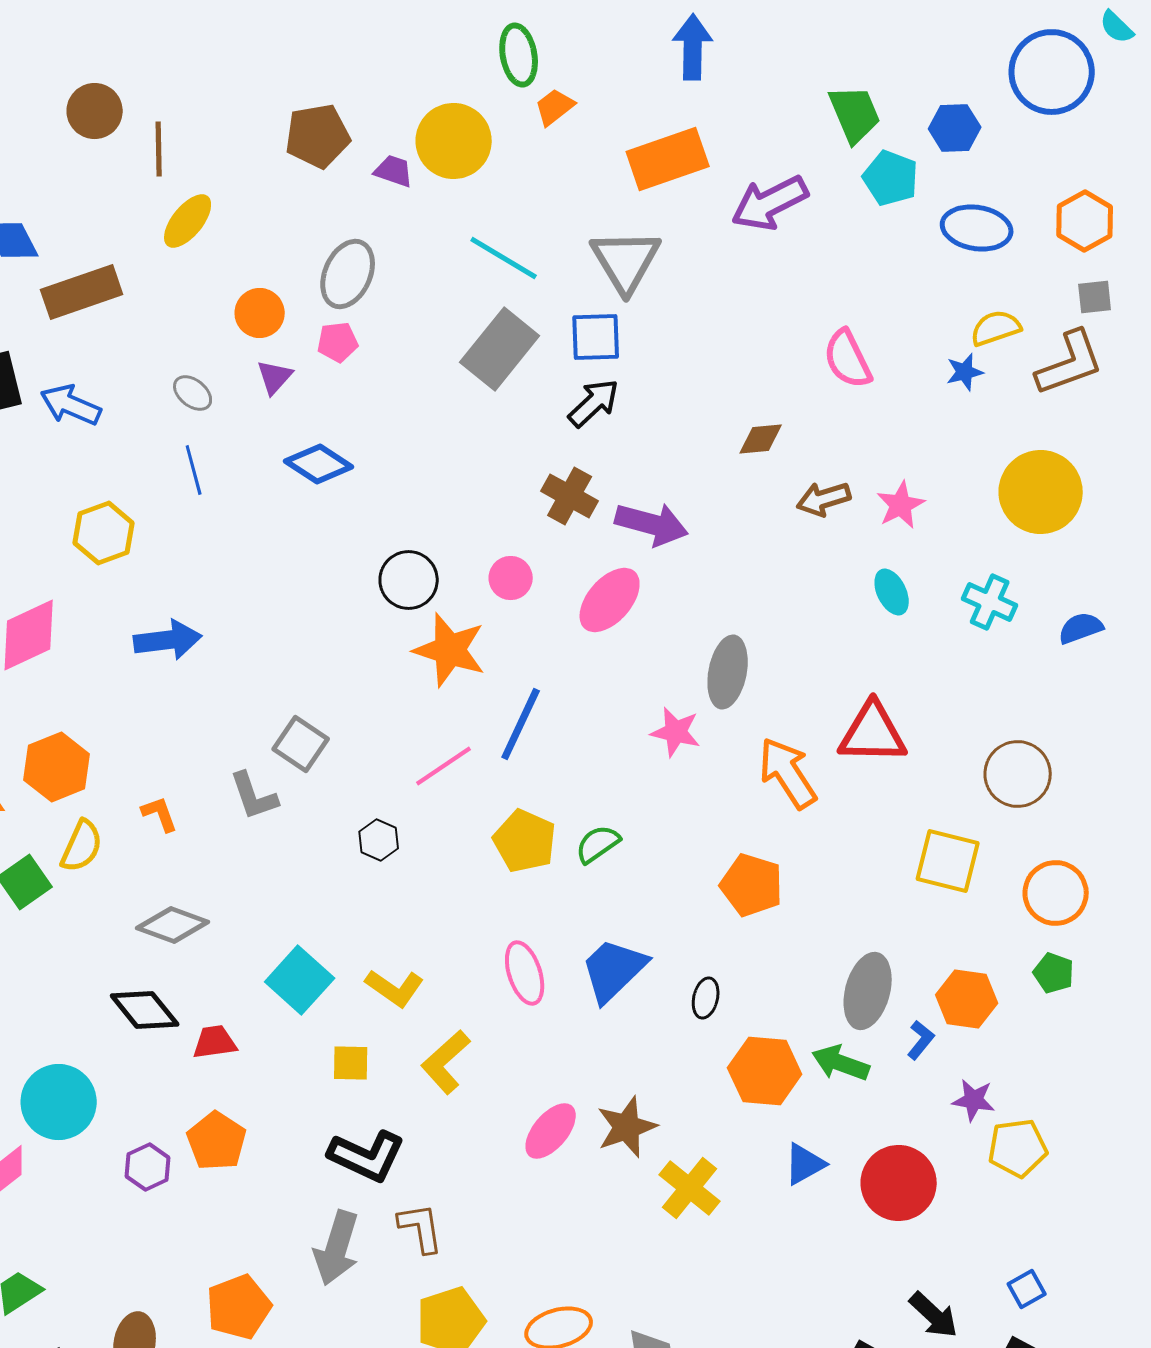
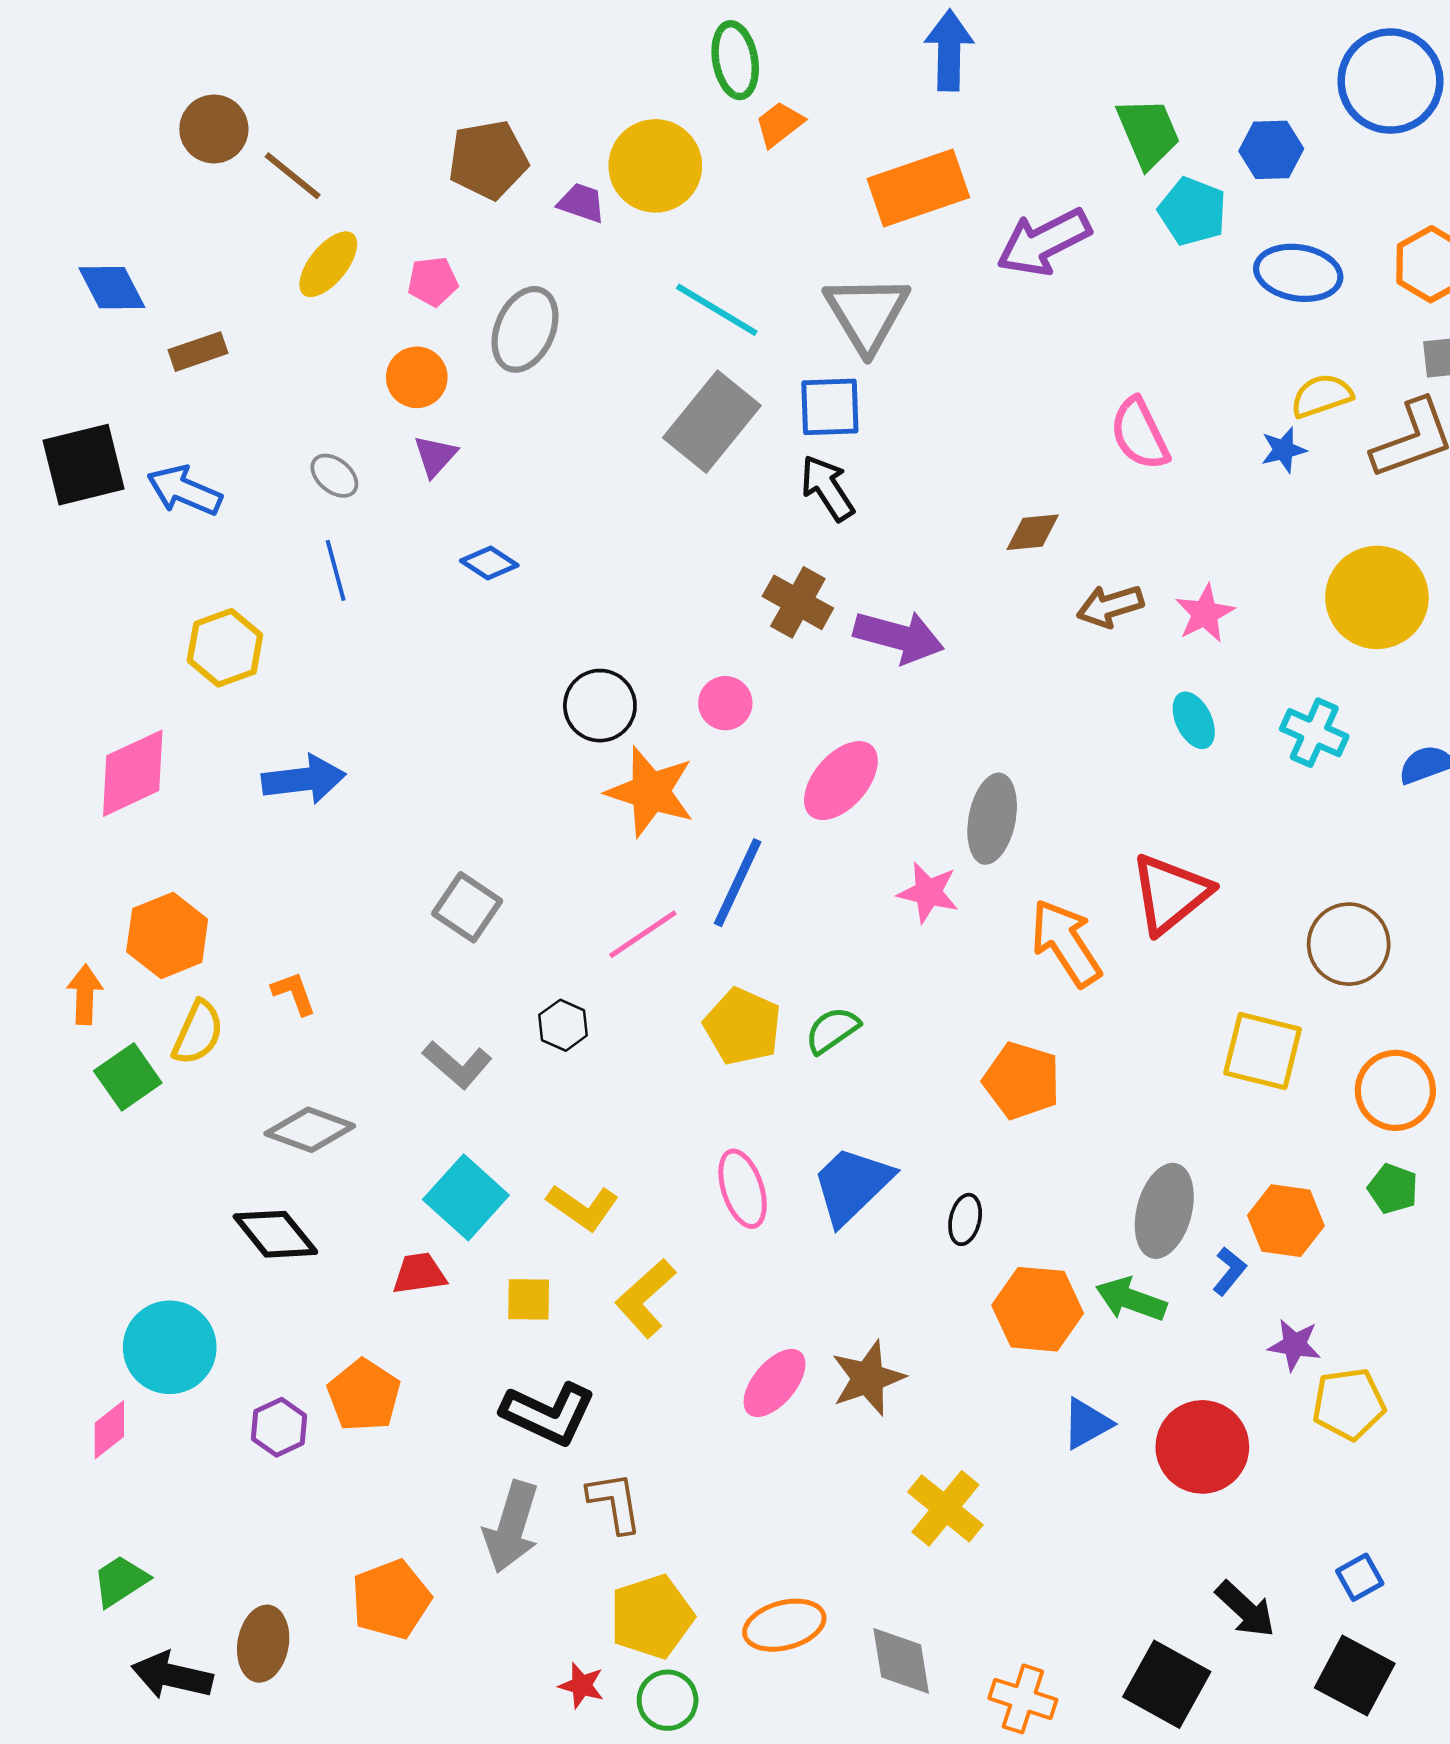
brown line: (159, 149) -> (293, 176), turned -50
brown rectangle: (82, 292) -> (198, 352), size x0.6
pink pentagon: (338, 342) -> (433, 281), moved
black arrow: (594, 403) -> (827, 488), turned -80
blue diamond: (319, 464) -> (489, 563), size x0.7
pink ellipse: (610, 600) -> (841, 781), moved
red triangle: (873, 733) -> (1170, 894), turned -40
gray L-shape: (254, 796) -> (457, 1065), moved, turned -30
red trapezoid: (215, 1042) -> (419, 1274), moved
yellow cross: (690, 1188) -> (945, 1508), moved

